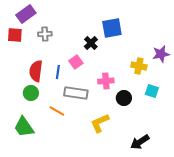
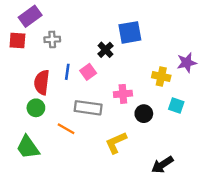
blue line: (58, 72) -> (67, 72), moved

